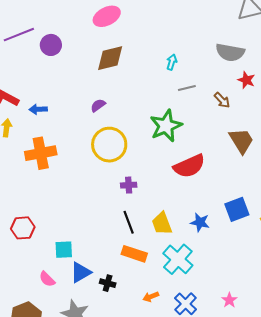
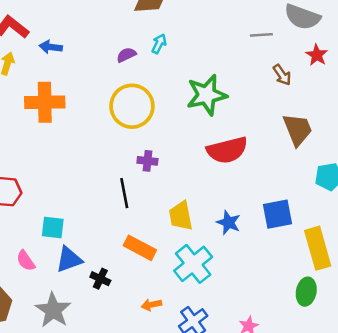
cyan arrow: (172, 62) -> (159, 44), moved
gray line: (187, 88) -> (261, 35), moved
black line: (129, 222) -> (124, 193), moved

